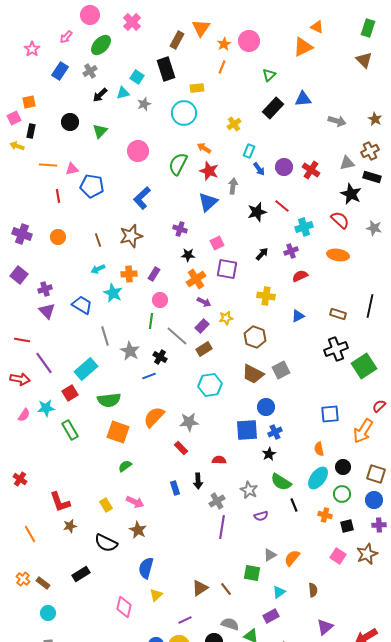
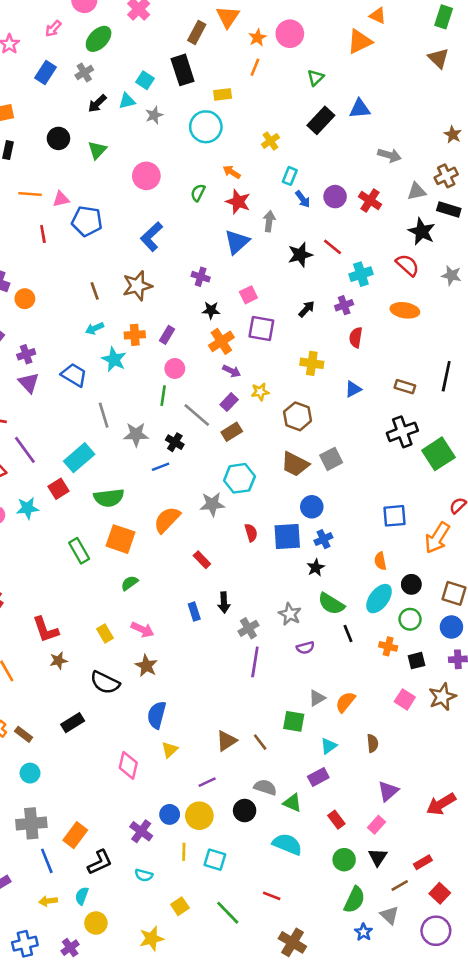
gray arrow: (337, 121) -> (389, 155), moved
green semicircle: (178, 164) -> (198, 193), size x0.6
orange circle: (58, 237) -> (25, 299), moved
red semicircle: (300, 276) -> (356, 337), turned -56
gray star: (130, 351) -> (136, 434), turned -30
gray star: (189, 422) -> (212, 504), moved
green rectangle: (70, 430) -> (79, 551), moved
red semicircle: (219, 460) -> (251, 533), moved, turned 72

